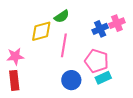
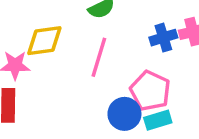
yellow diamond: (41, 31) -> (44, 41), moved
blue circle: (71, 80) -> (124, 114), moved

